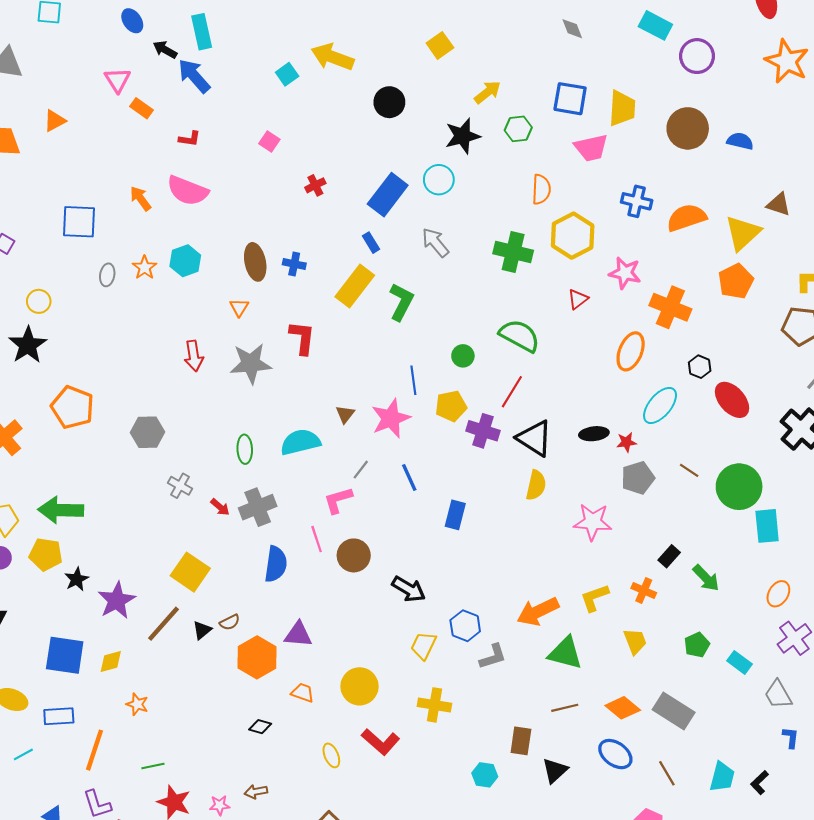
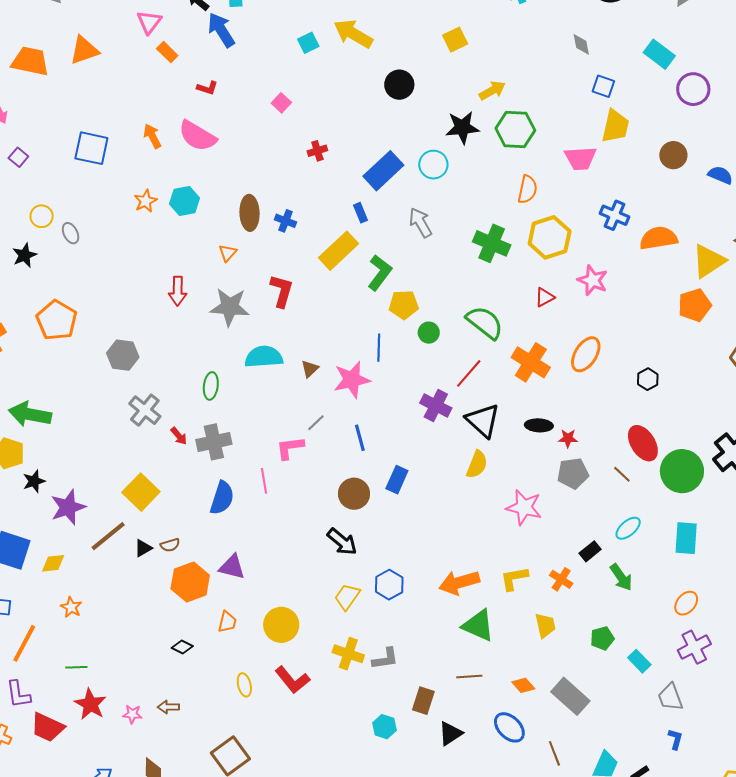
blue square: (570, 99) -> (603, 86), moved, size x0.7
orange triangle: (55, 121) -> (84, 50), size x1.4
brown circle: (688, 128) -> (673, 155), size x0.7
green hexagon: (518, 129) -> (515, 129), size x1.5
gray ellipse: (107, 275) -> (71, 233), moved, turned -45
orange cross: (670, 307) -> (531, 362), moved
black star: (28, 345) -> (25, 255), size x0.7
red ellipse: (732, 400) -> (643, 443), moved
cyan ellipse: (660, 405) -> (628, 528), moved, size x0.7
yellow pentagon: (451, 406) -> (404, 305), moved
cyan semicircle: (300, 442) -> (264, 357), moved
gray cross: (180, 486) -> (145, 410), size x1.4
green circle: (739, 487) -> (682, 471), moved
brown circle: (354, 555) -> (354, 494), moved
gray L-shape: (493, 657) -> (385, 659), moved
orange trapezoid: (303, 693) -> (227, 622), turned 75
orange diamond: (623, 708) -> (523, 685), size x0.7

